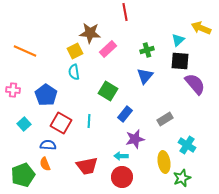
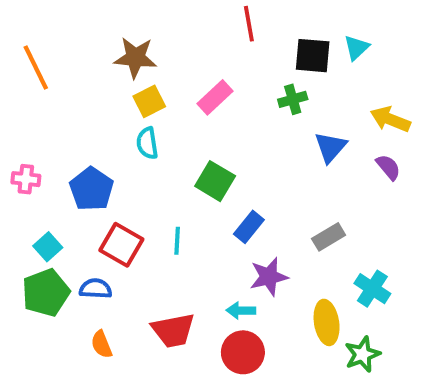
yellow arrow: (201, 28) -> (390, 119), moved
brown star: (90, 33) -> (135, 58), moved
cyan triangle: (178, 40) -> (356, 48), moved
orange line: (25, 51) -> (36, 68), moved, turned 40
black square: (180, 61) -> (313, 56), moved
blue triangle: (145, 76) -> (331, 147), moved
purple semicircle: (195, 84) -> (388, 167), size x0.6
orange semicircle: (45, 164) -> (101, 344), moved
green pentagon: (23, 175) -> (46, 293), moved

